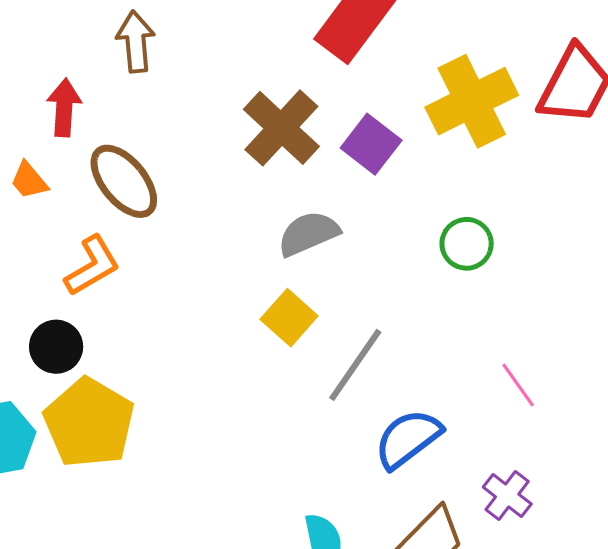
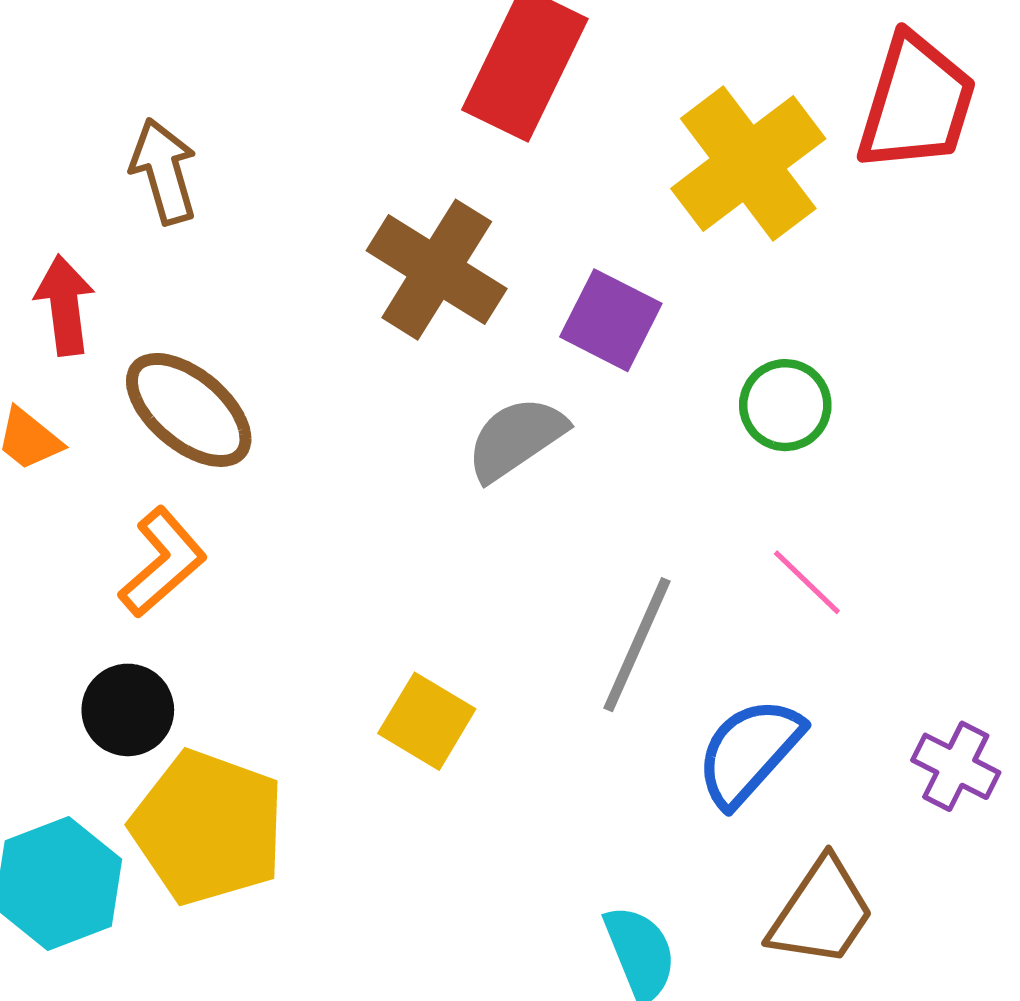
purple square: (371, 144) -> (611, 320), moved
yellow square: (289, 318) -> (427, 721), moved
pink line: (518, 385) -> (807, 582), moved
purple cross: (507, 495) -> (956, 766), moved

